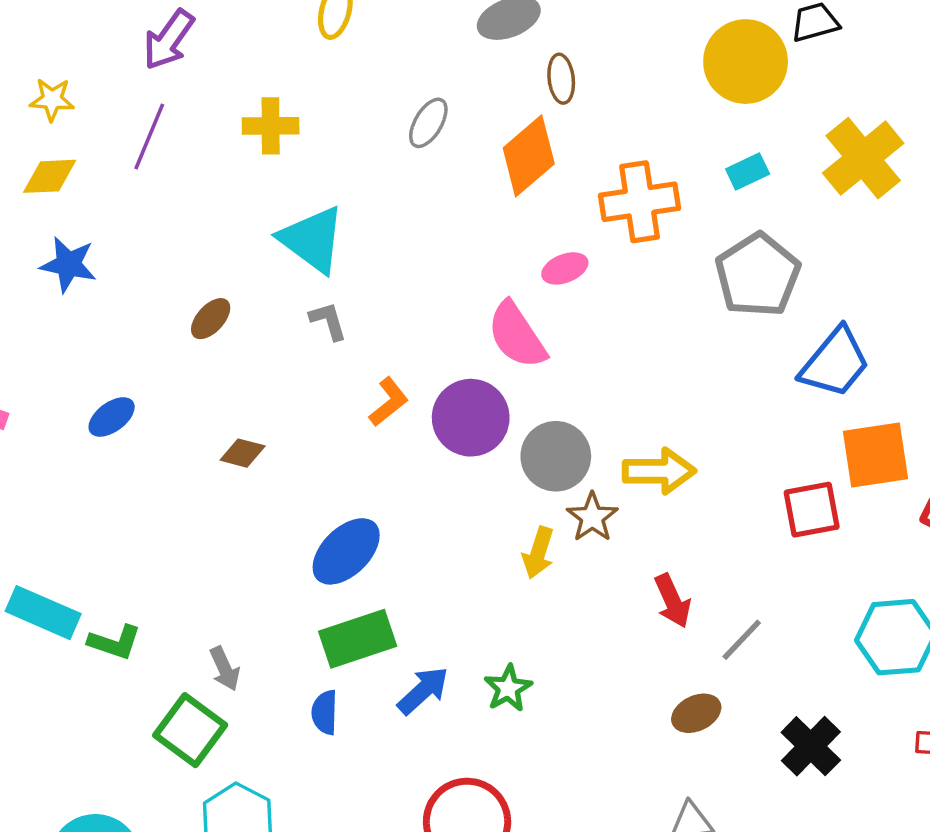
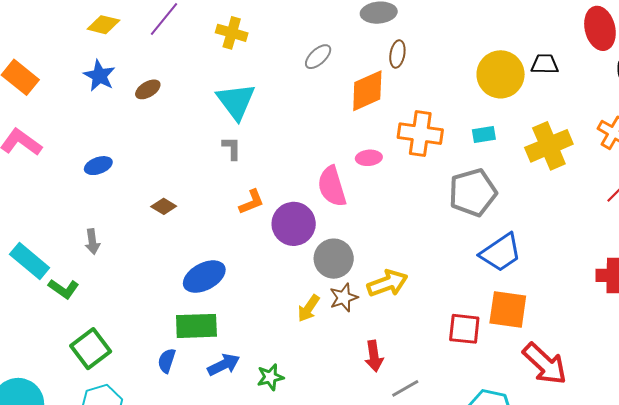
brown ellipse: (211, 319) -> (148, 89), moved
yellow arrow: (659, 471) -> (387, 283), turned -36
gray arrow: (225, 669) -> (92, 242), moved

